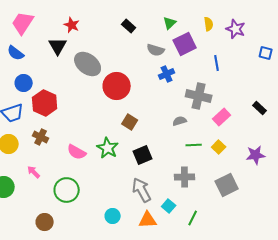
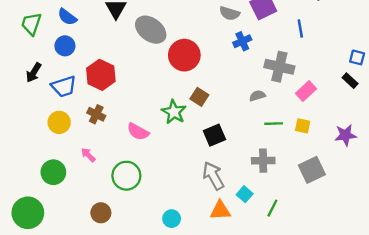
blue square: (266, 53) -> (357, 57), moved
blue circle: (24, 83) -> (65, 46), moved
yellow square: (219, 147) -> (303, 126), turned -32
green star: (108, 148) -> (174, 112), moved
cyan circle: (113, 216) -> (172, 219), moved

